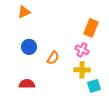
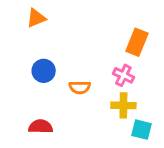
orange semicircle: (53, 58) -> (80, 87), turned 56
cyan square: (94, 86) -> (142, 130), turned 32

